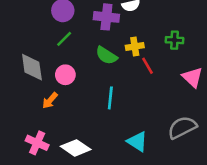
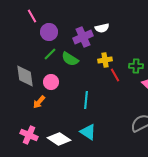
purple cross: (106, 17) -> (83, 37), turned -30
green cross: (175, 40) -> (136, 66), moved
green semicircle: (106, 56) -> (70, 59), moved
cyan triangle: (137, 142) -> (88, 132), moved

